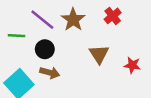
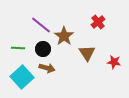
brown star: (73, 20) -> (64, 36), moved
green line: (16, 36) -> (18, 48), moved

